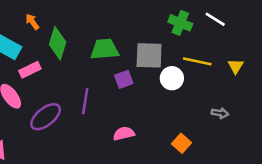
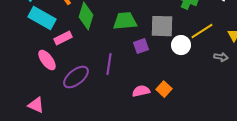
yellow line: (197, 61) -> (202, 31), turned -45
gray arrow: (220, 113) -> (221, 57), moved
orange square: (182, 143) -> (164, 89), moved

